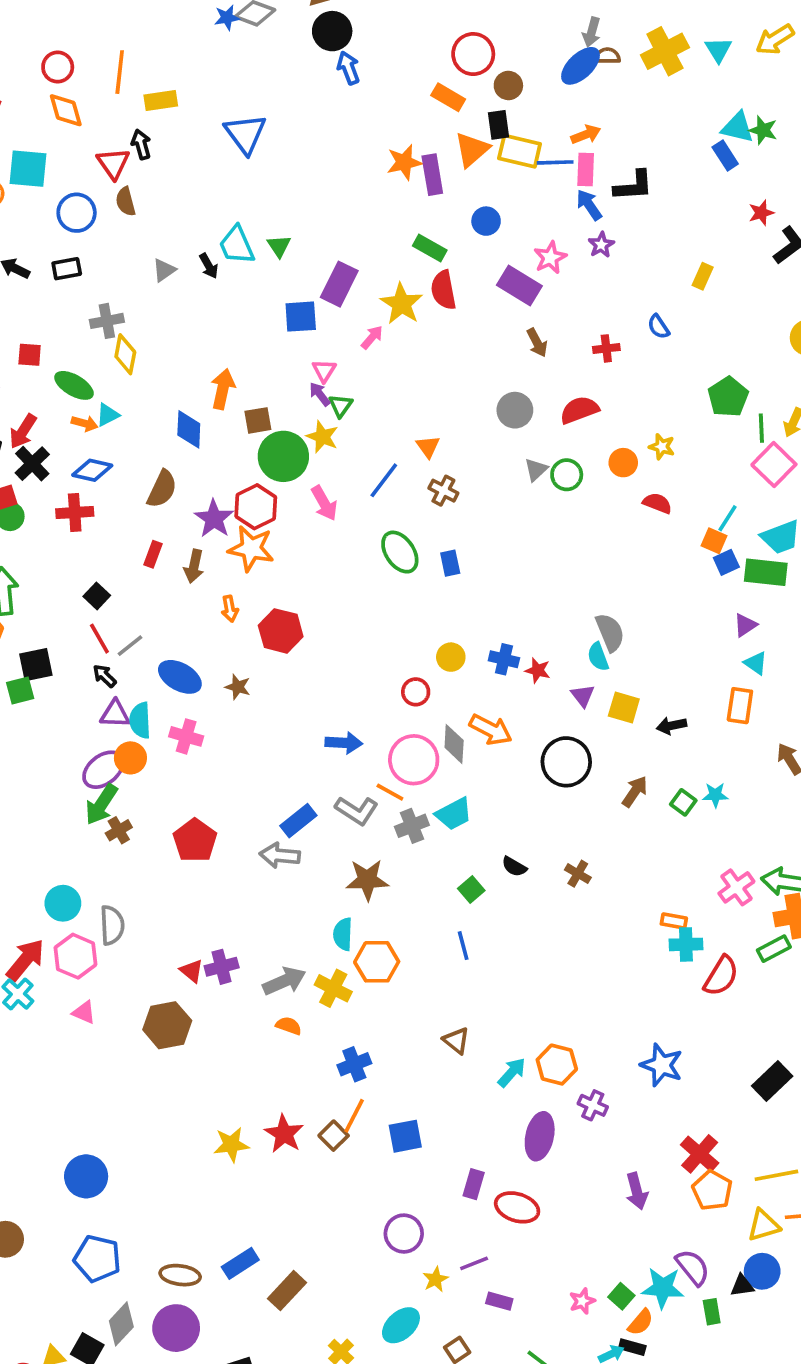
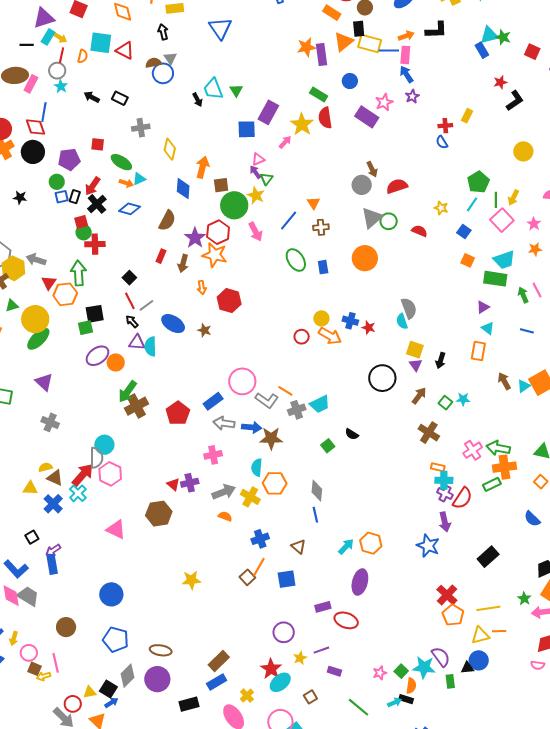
cyan triangle: (738, 127) -> (489, 35), turned -30
red triangle: (113, 163) -> (125, 50), moved, turned -30
black L-shape: (634, 186) -> (436, 30), moved
brown semicircle: (126, 202) -> (153, 63), turned 91
blue circle: (77, 213) -> (163, 73), moved
black rectangle: (67, 269) -> (120, 98), turned 35
gray triangle: (164, 270) -> (170, 58), moved, turned -32
brown arrow: (537, 343) -> (372, 169), moved
red cross: (606, 348) -> (445, 126), moved
yellow diamond: (125, 354) -> (170, 149), moved
pink triangle: (324, 371) -> (258, 159), turned 32
orange circle: (623, 463) -> (365, 258), moved, size x1.6
gray triangle: (536, 470) -> (372, 218), size x1.6
brown cross: (443, 491) -> (321, 227), turned -35
red semicircle: (657, 503) -> (419, 231), moved
red cross: (75, 512) -> (95, 244), moved
cyan line: (728, 518) -> (472, 204), moved
blue square: (726, 562) -> (464, 232), moved, turned -32
purple triangle: (583, 696) -> (416, 365), moved
black arrow: (671, 726) -> (441, 360), turned -63
orange arrow: (491, 730) -> (330, 336), moved
pink cross: (186, 736) -> (213, 455), moved, turned -30
blue arrow: (344, 743) -> (252, 427), moved
gray diamond: (454, 744) -> (317, 491), moved
orange circle: (130, 758) -> (116, 362), moved
pink circle: (414, 760) -> (242, 381), moved
purple ellipse: (103, 770) -> (97, 356), moved
blue rectangle: (298, 821) -> (213, 401), moved
brown cross: (119, 830) -> (136, 406), size x1.6
brown cross: (578, 874) -> (429, 433), moved, size x1.5
gray semicircle: (112, 925) -> (96, 458), moved
blue line: (463, 946) -> (315, 515), moved
pink triangle: (84, 1012) -> (116, 529), moved, size x1.5
brown triangle: (456, 1041) -> (298, 547), moved
purple cross: (593, 1105) -> (445, 494), moved
red star: (284, 1134) -> (271, 669), moved
purple rectangle: (474, 1184) -> (323, 607), turned 56
purple arrow: (637, 1191) -> (445, 522), moved
blue rectangle: (240, 1263) -> (217, 682), moved
orange semicircle: (641, 1322) -> (411, 686), turned -35

